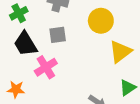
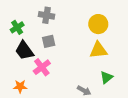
yellow circle: (101, 21) -> (98, 24), moved
yellow triangle: (120, 52) -> (98, 50), turned 36

